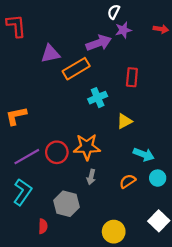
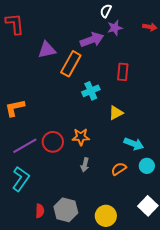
orange rectangle: (76, 69) -> (71, 64), turned -30
orange star: (87, 147) -> (81, 137), size x0.7
gray hexagon: (66, 204) -> (66, 210), moved

